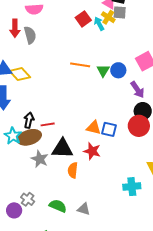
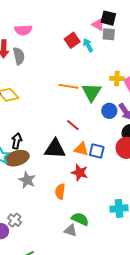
yellow cross: (108, 17) -> (117, 78), moved, turned -32
blue circle: (118, 70) -> (109, 111), moved
green triangle: (103, 71) -> (92, 92), size x1.5
red line: (48, 124) -> (73, 125), moved, turned 48
black triangle: (62, 149) -> (55, 149), moved
green semicircle: (58, 206) -> (80, 219), moved

